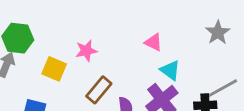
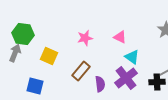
pink star: (86, 51) -> (85, 38), moved

